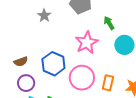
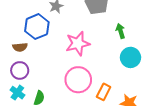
pink star: (87, 43) -> (78, 44), moved
blue hexagon: (53, 64) -> (37, 27), moved

